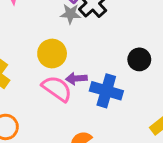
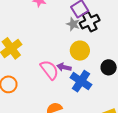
yellow circle: (52, 54) -> (80, 51), moved

